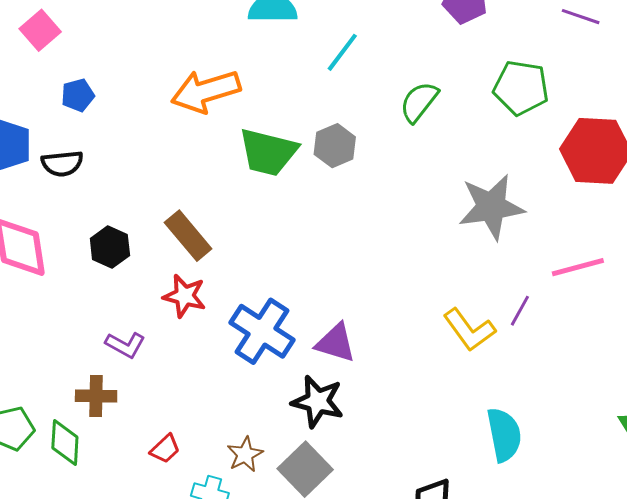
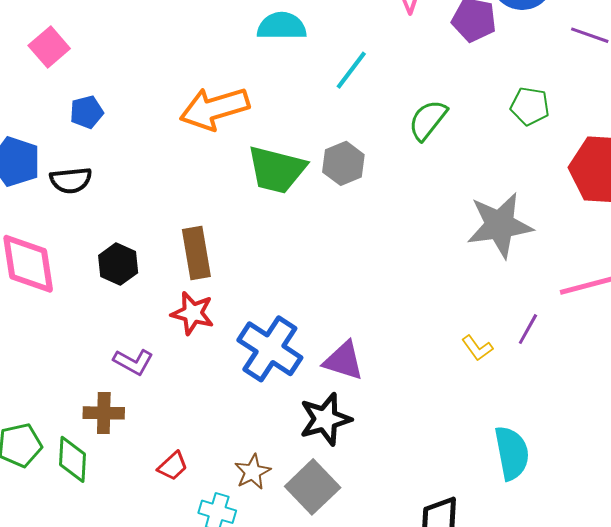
green pentagon: (521, 88) -> (530, 106), size x0.7
brown rectangle: (188, 236) -> (196, 253), turned 30
yellow L-shape: (469, 330) -> (477, 348), size x0.6
black star: (318, 401) -> (325, 419), turned -30

